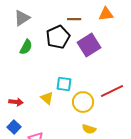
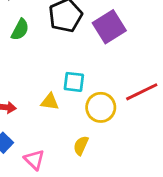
yellow triangle: (47, 98) -> (50, 102), turned -32
yellow semicircle: (89, 129) -> (81, 146), moved, turned 96

